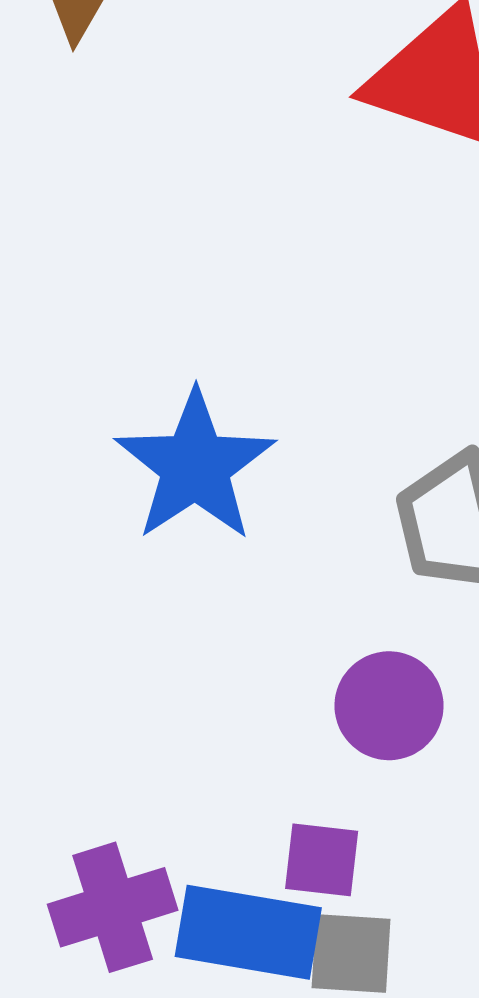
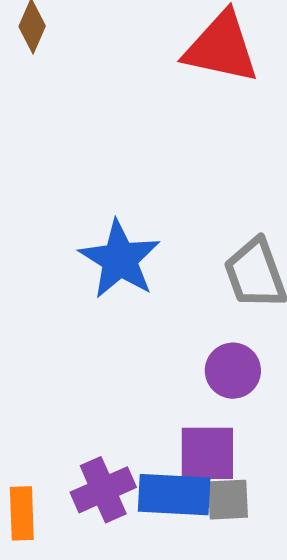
purple square: (322, 860) -> (207, 453), size x1.5

